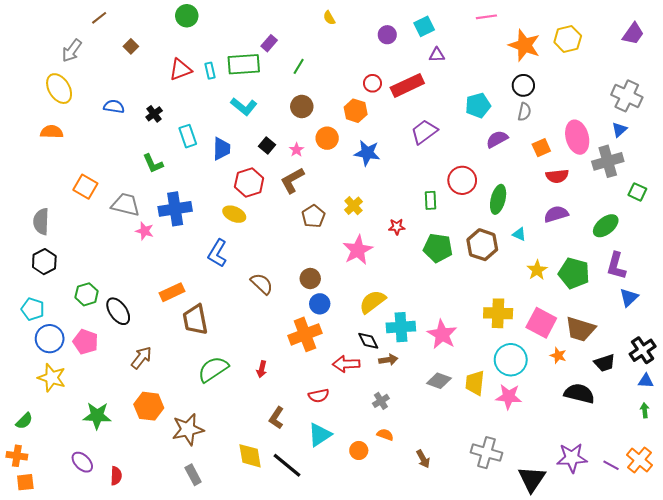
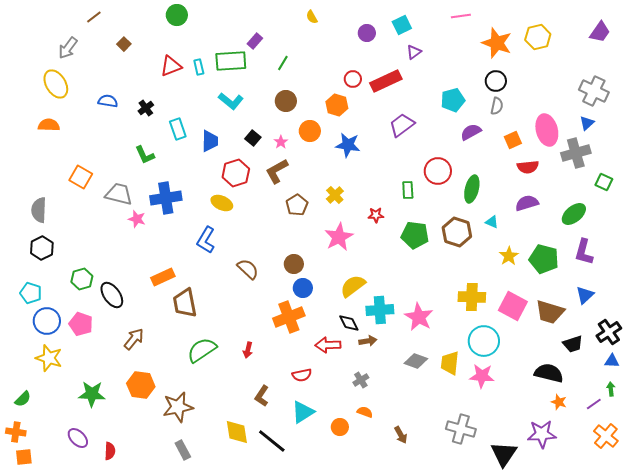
purple triangle: (437, 55) -> (414, 52), turned -35
blue triangle: (629, 297) -> (585, 295), moved
orange star: (558, 356) -> (559, 402), moved
purple line: (611, 465) -> (594, 404), moved, turned -63

